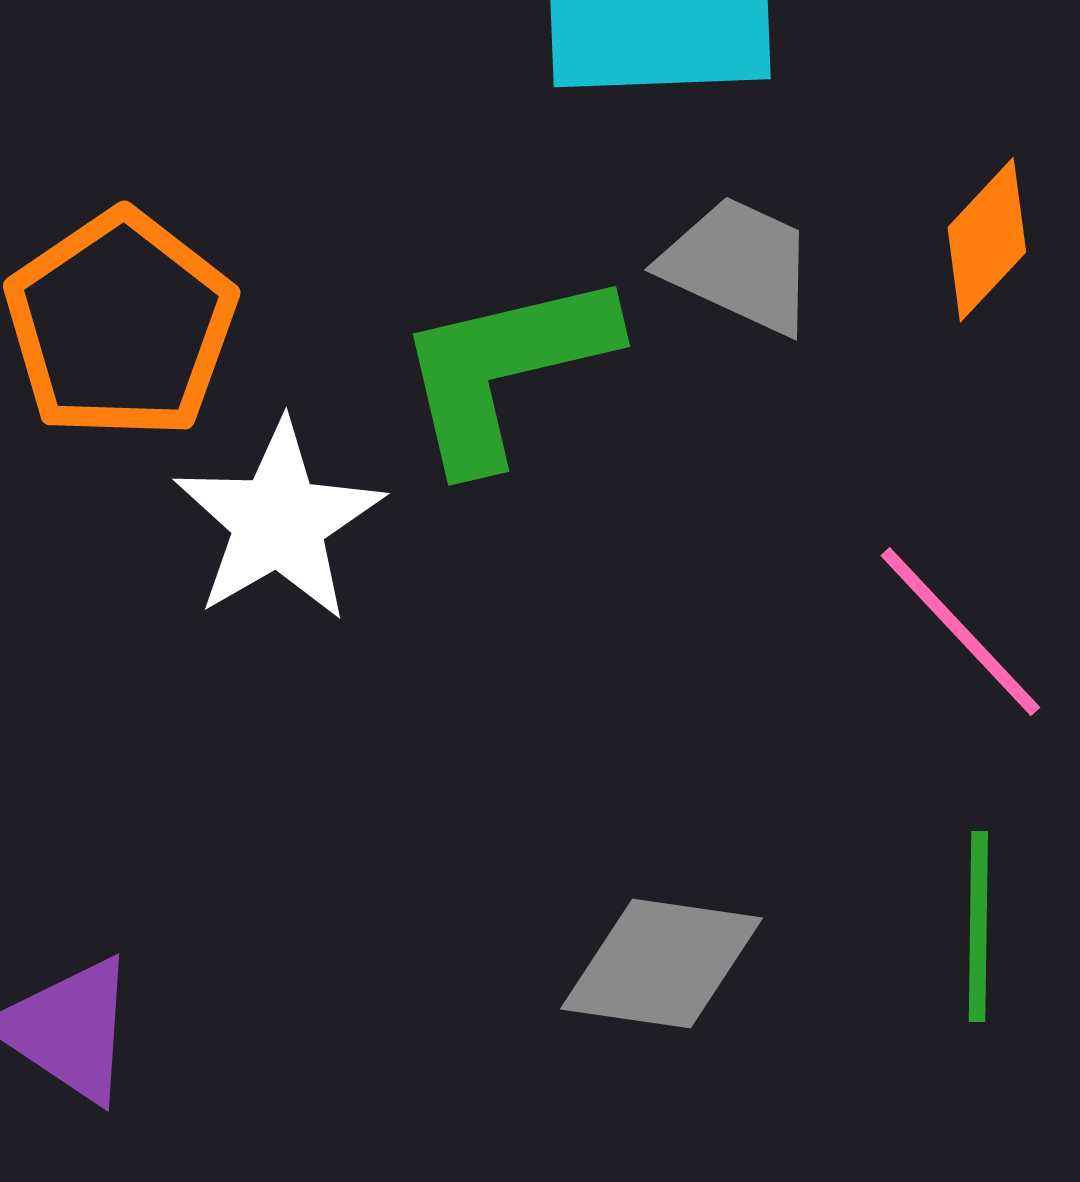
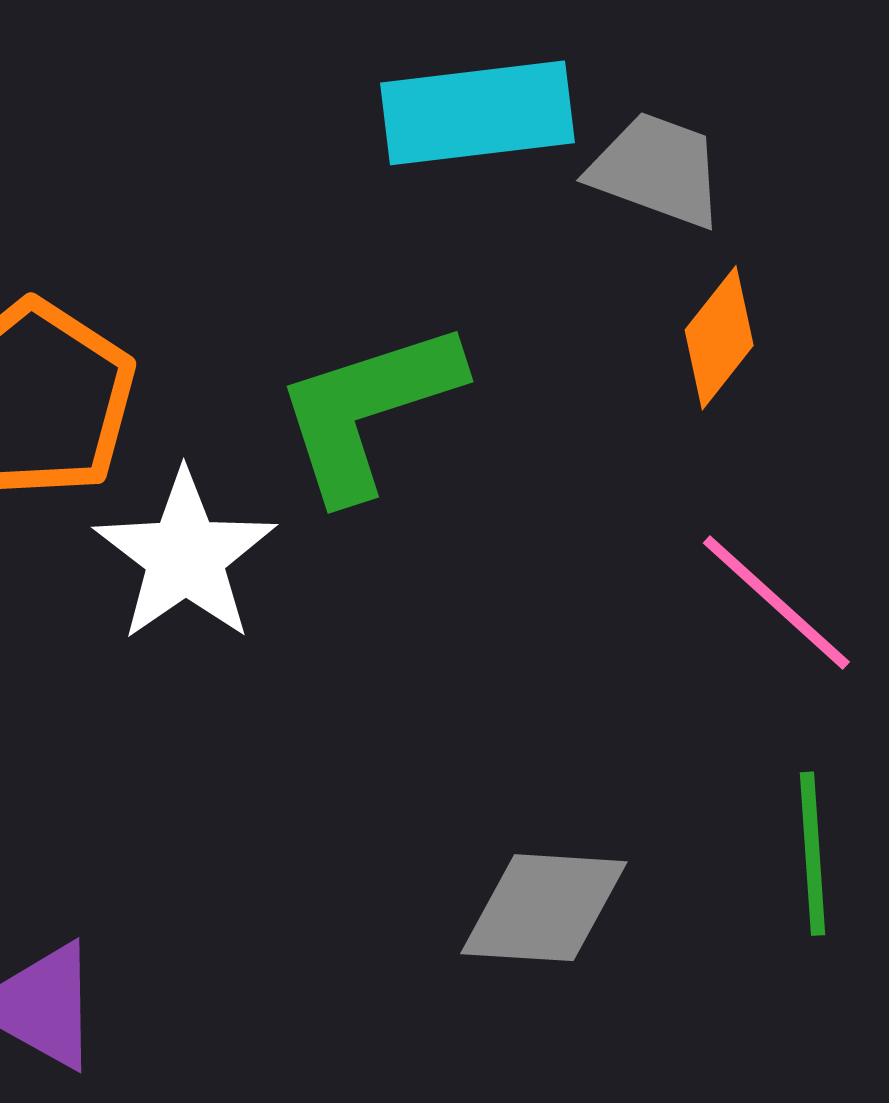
orange diamond: (987, 240) -> (719, 338), moved
gray trapezoid: (739, 265) -> (657, 170), moved

